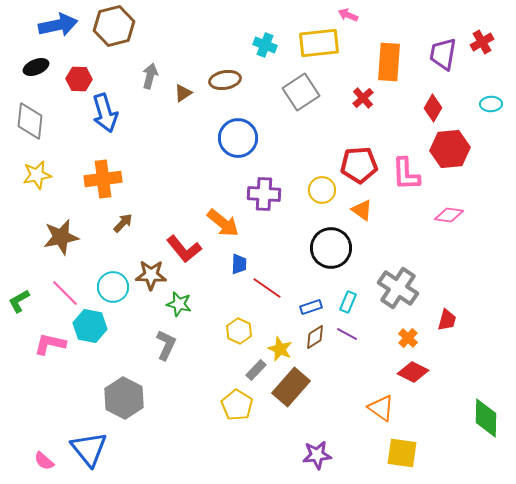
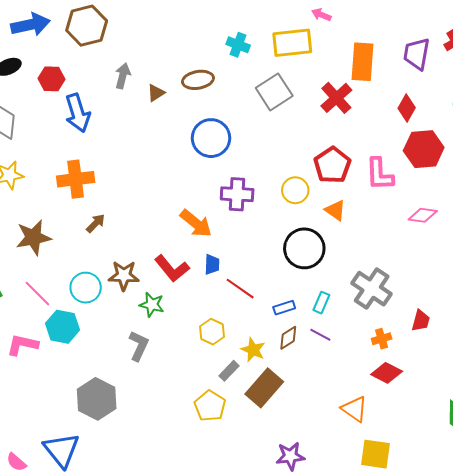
red cross: (363, 98) -> (336, 98), size x1.5
red pentagon: (359, 165) -> (332, 165), turned -30
red L-shape: (184, 249) -> (172, 268), moved
orange cross: (408, 338) -> (382, 339), turned 30

